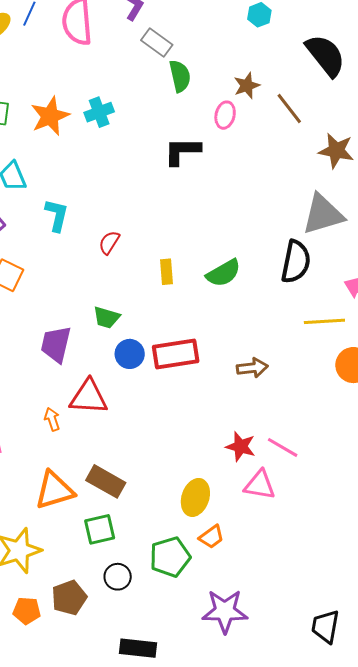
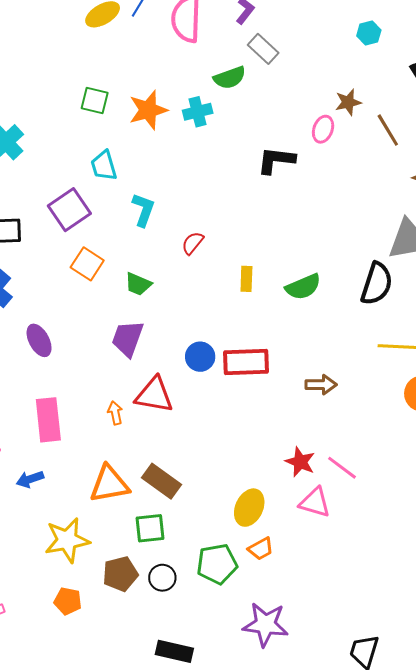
green semicircle: (180, 76) -> (230, 78), moved, turned 76
green trapezoid: (106, 317) -> (138, 284), moved
brown pentagon: (69, 598) -> (120, 574), moved

